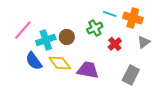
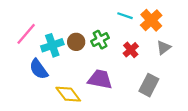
orange cross: (133, 18) -> (151, 20), turned 30
green cross: (95, 28) -> (100, 40), moved
yellow diamond: (60, 63) -> (68, 94), moved

